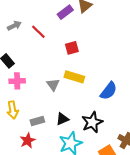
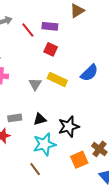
purple rectangle: (65, 12) -> (50, 26), moved, turned 35
red square: (72, 48) -> (51, 49), moved, turned 32
blue semicircle: (109, 91) -> (89, 73), moved

